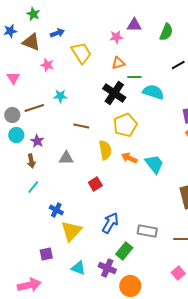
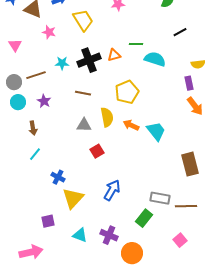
orange triangle: (118, 63) -> (114, 55), moved
black cross: (114, 93) -> (89, 60), moved, turned 35
purple star: (37, 141) -> (44, 101), moved
gray triangle: (66, 158) -> (84, 125), moved
gray rectangle: (147, 231) -> (160, 198), moved
green rectangle: (124, 251) -> (144, 218), moved

